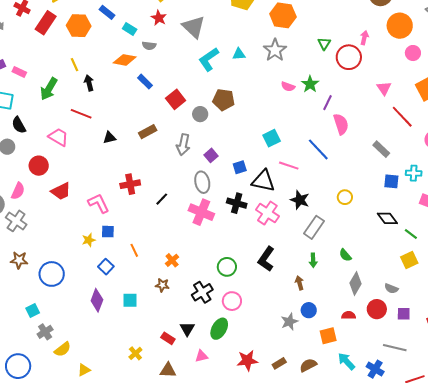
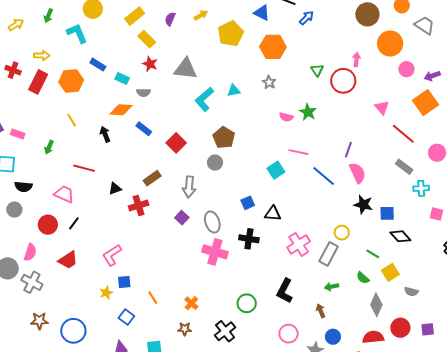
gray triangle: (194, 27) -> (186, 69), turned -30
gray star: (275, 50) -> (269, 82), size x0.6
black arrow: (89, 83) -> (105, 134), moved
green arrow: (49, 89) -> (49, 147), size x0.6
brown pentagon: (224, 100) -> (224, 138), turned 30
purple line: (328, 103) -> (348, 150), moved
gray circle: (200, 114) -> (215, 163), moved
pink semicircle: (341, 124) -> (357, 173), moved
black semicircle: (19, 125) -> (23, 187), turned -48
gray rectangle: (381, 149) -> (404, 167), moved
purple square: (211, 155) -> (182, 218), moved
pink line: (289, 166) -> (298, 152), moved
black triangle: (263, 181) -> (273, 214), size x0.7
blue square: (391, 181) -> (387, 213), moved
red cross: (130, 184) -> (139, 206), moved
red trapezoid: (61, 191) -> (68, 260), moved
yellow circle: (345, 197) -> (342, 233), moved
black line: (162, 199) -> (74, 223), moved
black star: (300, 200) -> (363, 205), moved
pink L-shape: (99, 203) -> (112, 255), turned -90
pink cross: (267, 213) -> (299, 244), moved, turned 30
green line: (411, 234) -> (373, 254), moved
green arrow: (313, 260) -> (332, 287), turned 88
yellow square: (409, 260) -> (390, 272), moved
gray semicircle: (391, 288) -> (411, 292), moved
pink circle: (232, 301) -> (289, 334), moved
red semicircle: (349, 315) -> (373, 337), size x1.5

